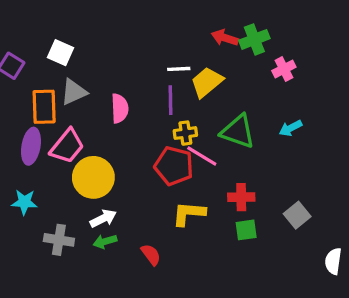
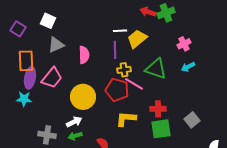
pink cross: (284, 69) -> (184, 44), moved
orange rectangle: (44, 107) -> (26, 61), moved
yellow circle: (93, 177) -> (83, 97), moved
cyan star: (24, 202) -> (24, 99), moved
green square: (246, 230) -> (161, 129), size x1.5

